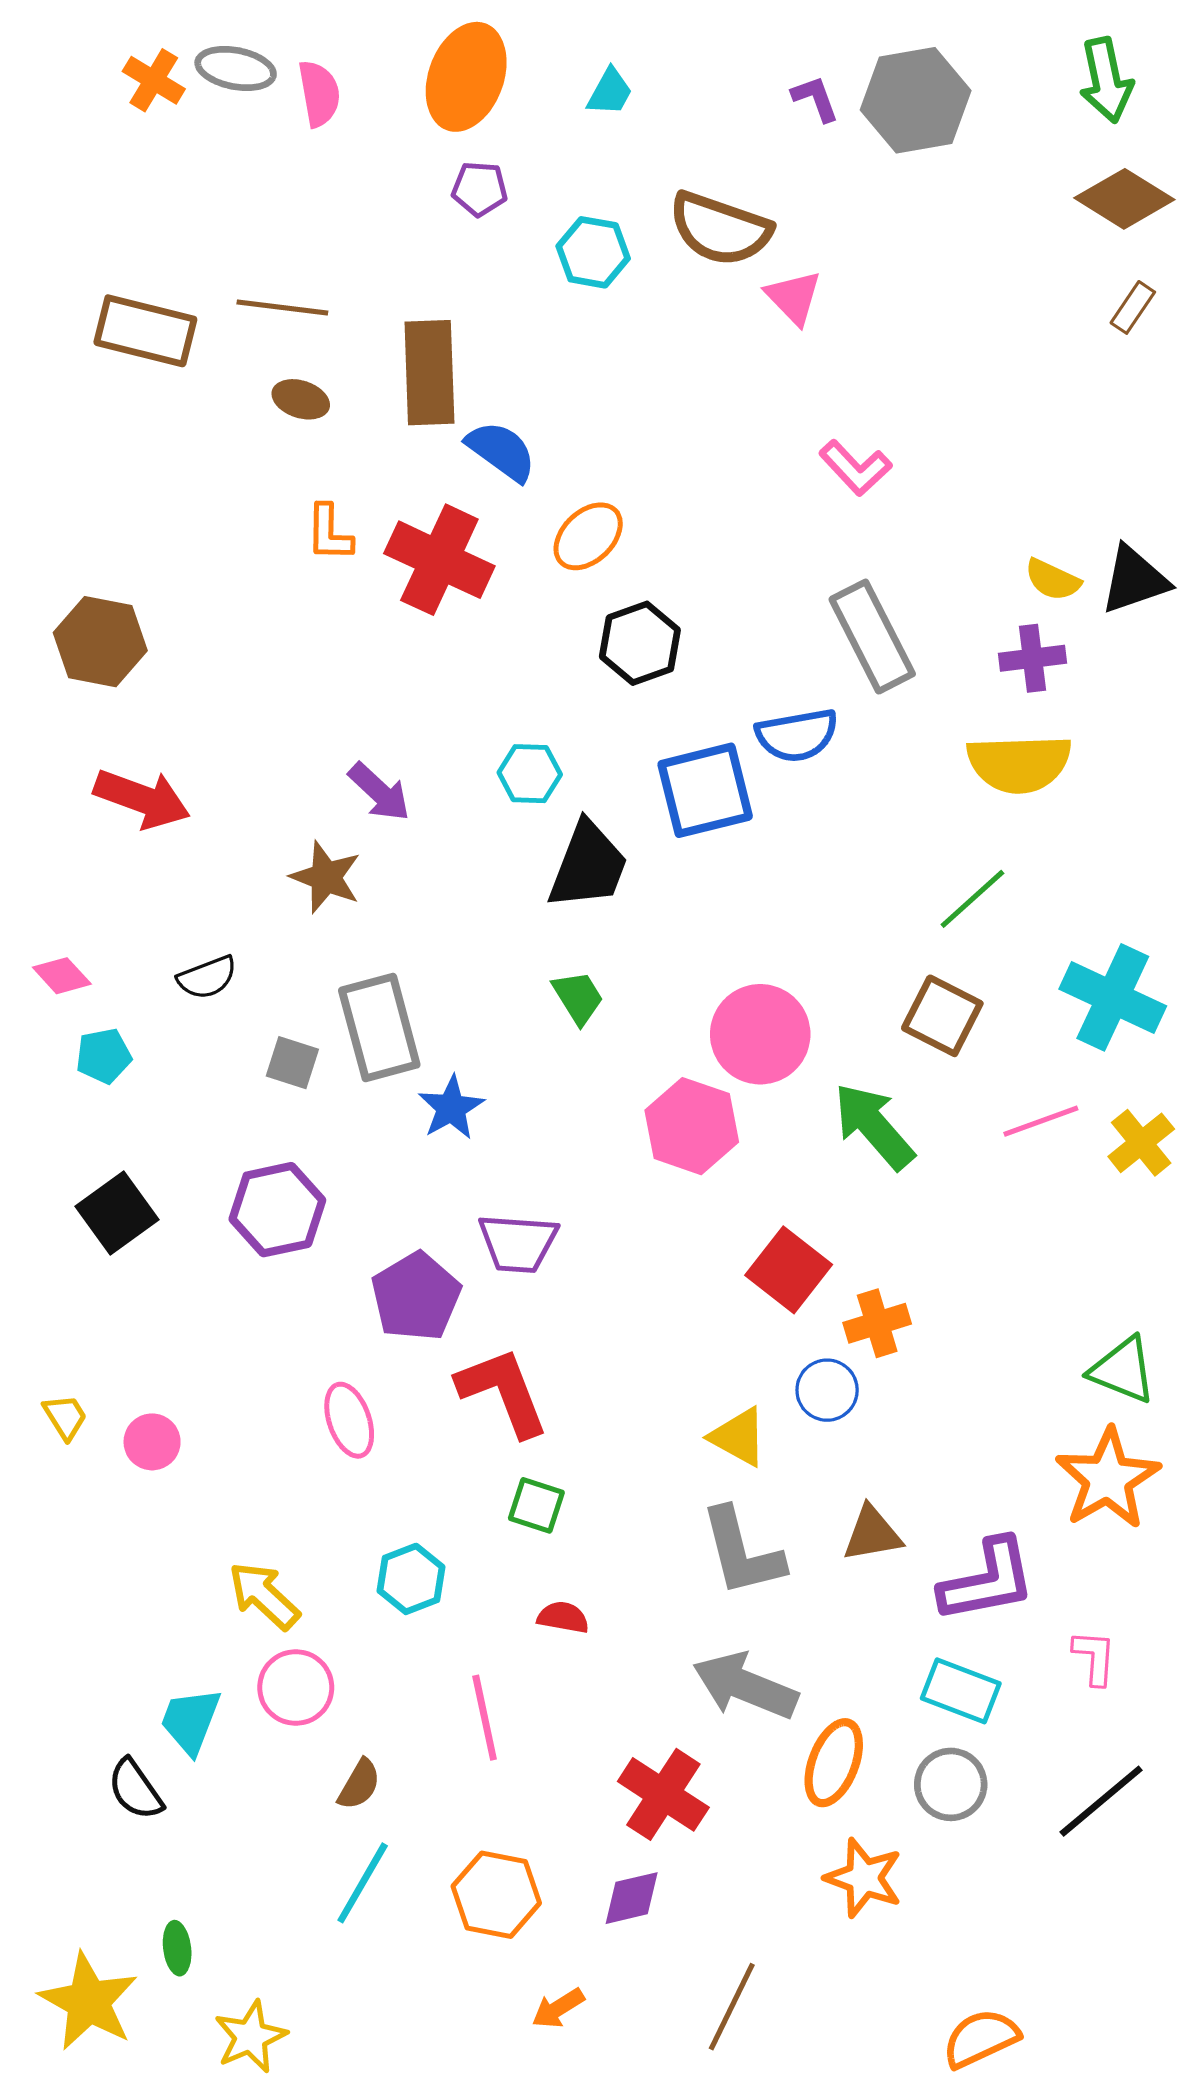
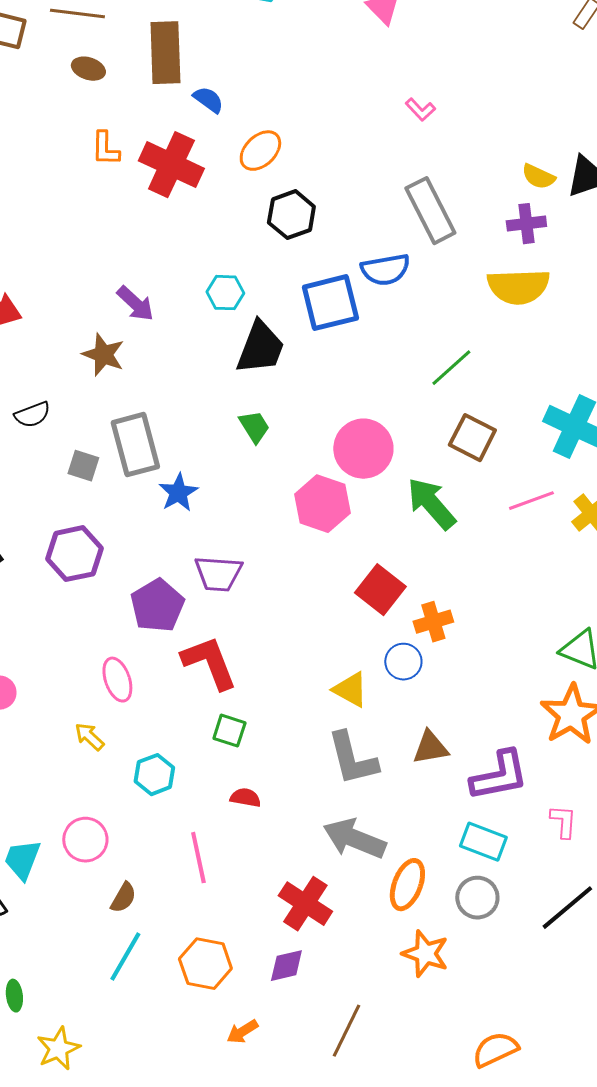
blue semicircle: (501, 451) -> (208, 100), size x0.7
pink L-shape: (855, 468) -> (420, 110), size x0.7
green line: (972, 899) -> (451, 368), moved
yellow arrow: (264, 1596) -> (89, 737), moved, size x0.7

